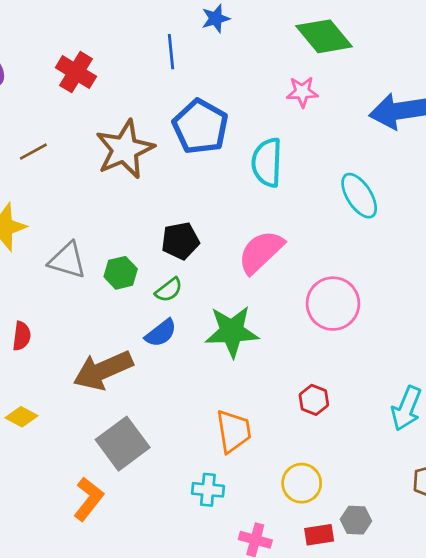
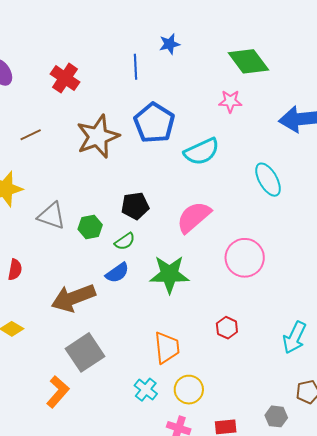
cyan semicircle: (267, 162) -> (202, 152), turned -120
yellow circle: (302, 483) -> (189, 390), moved
cyan cross: (208, 490) -> (146, 390), turned 30
gray hexagon: (356, 520) -> (276, 416), moved

